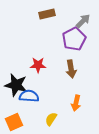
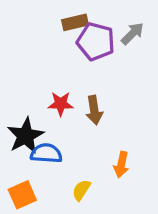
purple pentagon: (74, 39) -> (96, 42), moved, turned -30
brown arrow: (71, 69) -> (94, 110), moved
black star: (16, 85) -> (26, 136), turned 30

